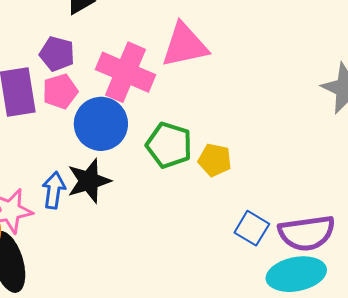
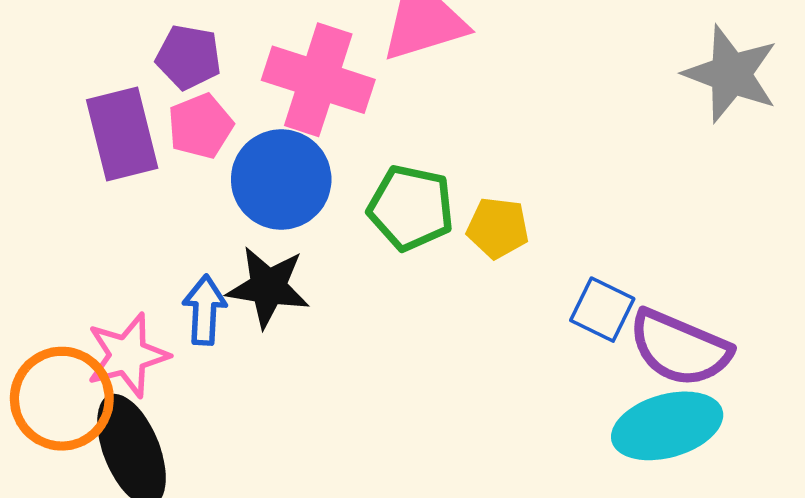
black star: (89, 181) -> (268, 287), turned 30
blue square: (252, 228) -> (602, 310), moved
purple semicircle: (307, 233) -> (680, 348), turned 36

